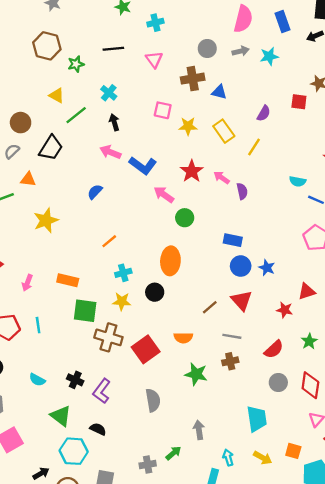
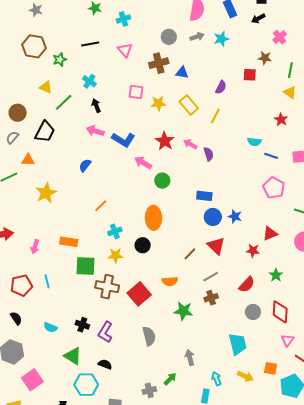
gray line: (232, 336) -> (211, 277), turned -35

